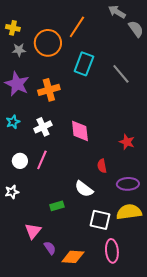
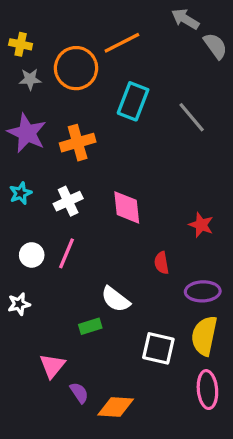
orange line: (77, 27) -> (122, 43), turned 30
white semicircle: (84, 189) -> (116, 299), moved
yellow semicircle: (129, 212) -> (204, 336), turned -70
pink ellipse: (112, 251) -> (207, 390), moved

